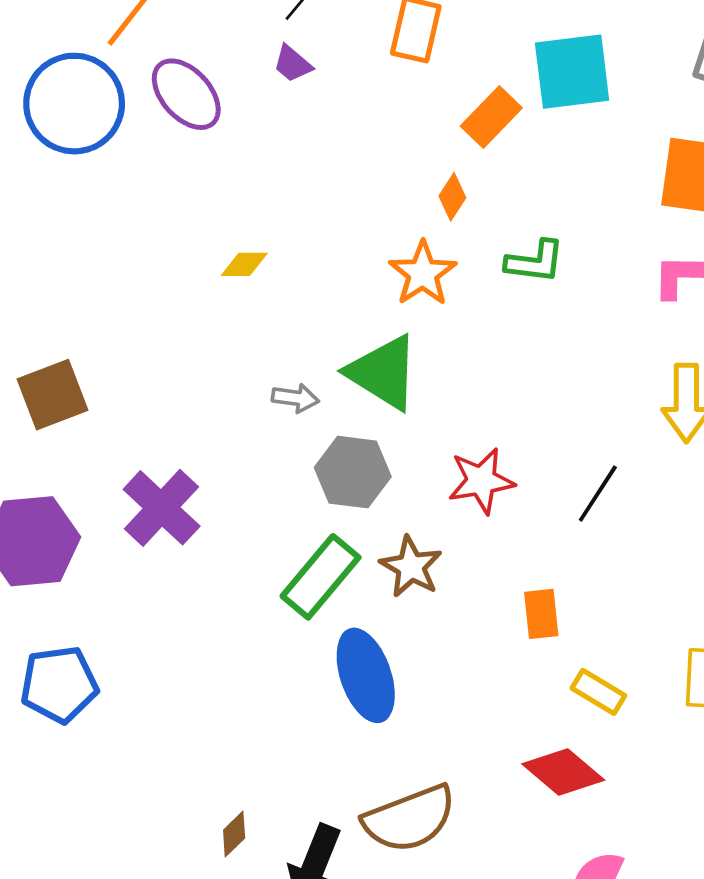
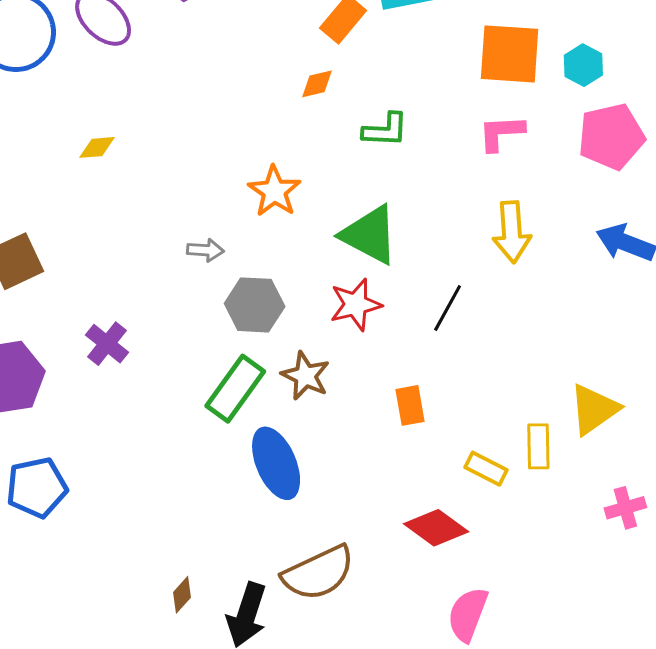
orange diamond: (452, 197) -> (317, 84), turned 48
yellow diamond: (244, 264) -> (97, 147), moved
orange star: (423, 273) -> (274, 191), moved
green triangle: (383, 372) -> (370, 235), moved
purple cross: (162, 508) -> (107, 344), size x0.7
yellow rectangle: (598, 692) -> (486, 469), moved

